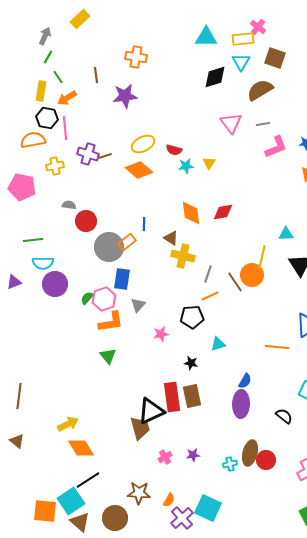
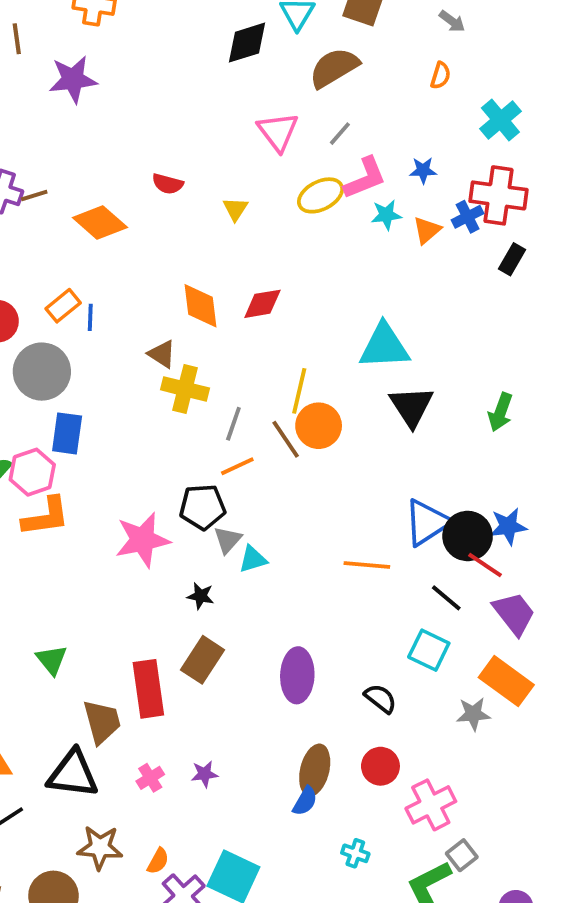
gray line: (263, 124) -> (340, 134), turned -40
yellow ellipse: (143, 144) -> (321, 195), moved
cyan star: (186, 166) -> (386, 215), moved
blue line: (144, 224) -> (90, 317), moved
cyan triangle: (286, 234) -> (384, 346), size x1.8
orange rectangle: (127, 242) -> (63, 306), moved
yellow line: (262, 257) -> (299, 391), moved
gray triangle: (138, 305) -> (228, 540), moved
pink star: (161, 334) -> (143, 540), size x1.8
green triangle: (108, 356) -> (52, 660), moved
blue semicircle: (245, 381) -> (305, 801), moved
brown rectangle: (192, 396) -> (202, 660), turned 45
red rectangle: (172, 397) -> (148, 689), moved
black triangle: (151, 411) -> (73, 774), moved, turned 32
red circle: (266, 460) -> (380, 766), moved
cyan cross: (230, 464) -> (355, 853), moved, turned 32

